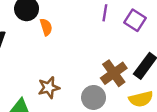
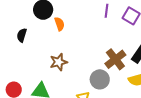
brown star: (49, 88) -> (59, 62), moved

